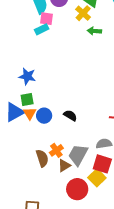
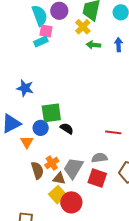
green square: (27, 100) -> (51, 113), moved, size x1.5
orange triangle: (30, 113) -> (27, 142), moved
brown triangle: (64, 166) -> (59, 178), turned 40
yellow square: (97, 178) -> (58, 195), moved

